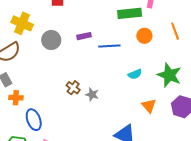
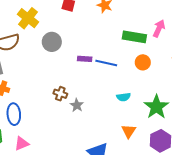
purple rectangle: (84, 36) -> (85, 59), moved
brown cross: (73, 88) -> (60, 94), turned -32

